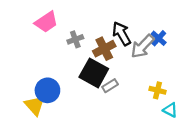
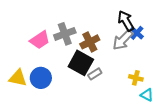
pink trapezoid: (46, 22) -> (40, 40), moved
black arrow: (122, 34) -> (126, 21), moved
gray cross: (75, 39) -> (65, 34), size x1.5
yellow triangle: (35, 105) -> (18, 78), moved, turned -36

